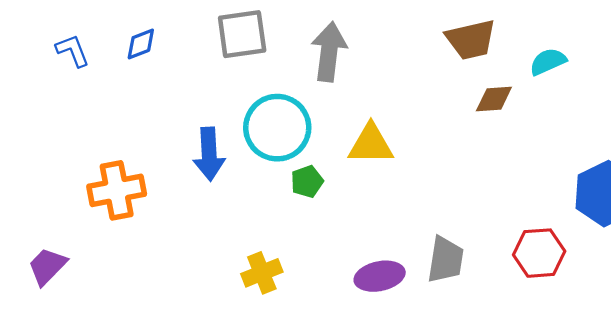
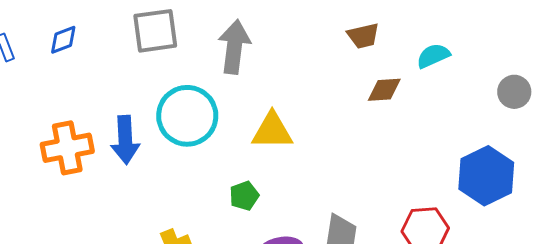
brown trapezoid: (471, 40) -> (363, 36), size x0.7
green pentagon: (307, 182) -> (244, 196), moved
orange cross: (117, 190) -> (67, 148), moved

